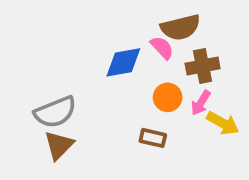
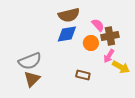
brown semicircle: (180, 27) -> (69, 15), moved
pink semicircle: (162, 48) -> (98, 25), moved
orange circle: (168, 97) -> (91, 43), moved

